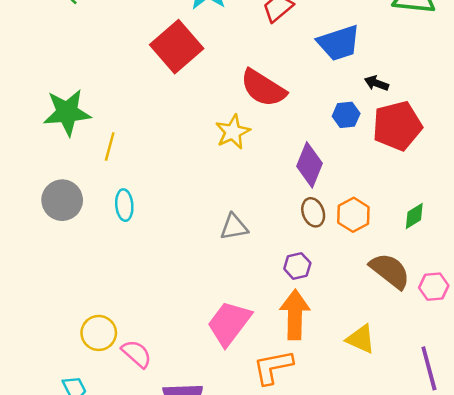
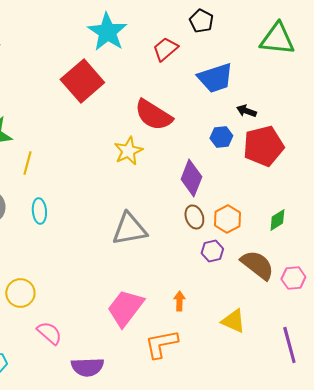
gray triangle: (234, 227) -> (129, 229), size x1.5
purple hexagon: (297, 266) -> (212, 251), moved
orange arrow: (295, 315) -> (179, 301), size x0.5
yellow circle: (99, 333) -> (20, 293), moved

